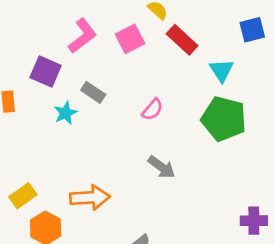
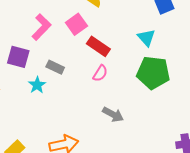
red rectangle: (182, 40) -> (98, 46), moved

